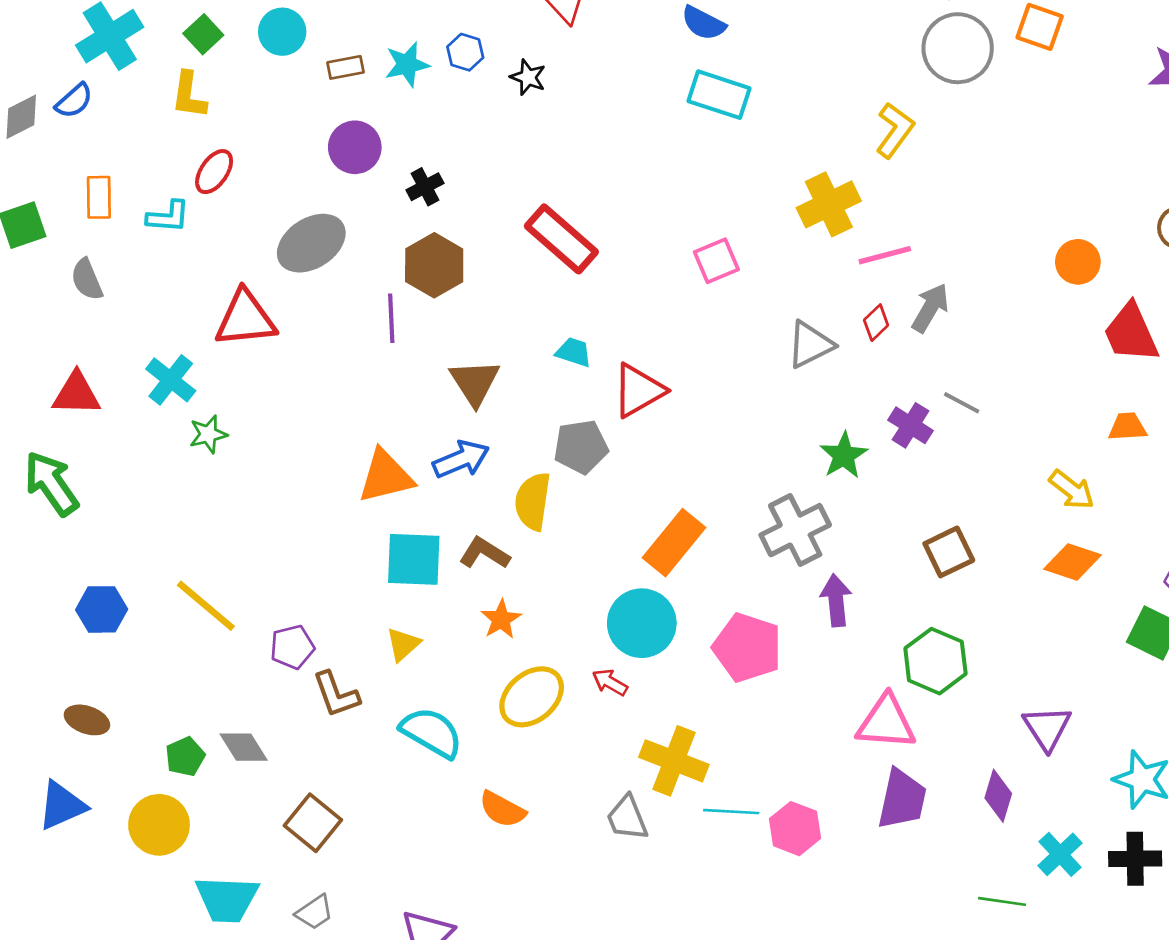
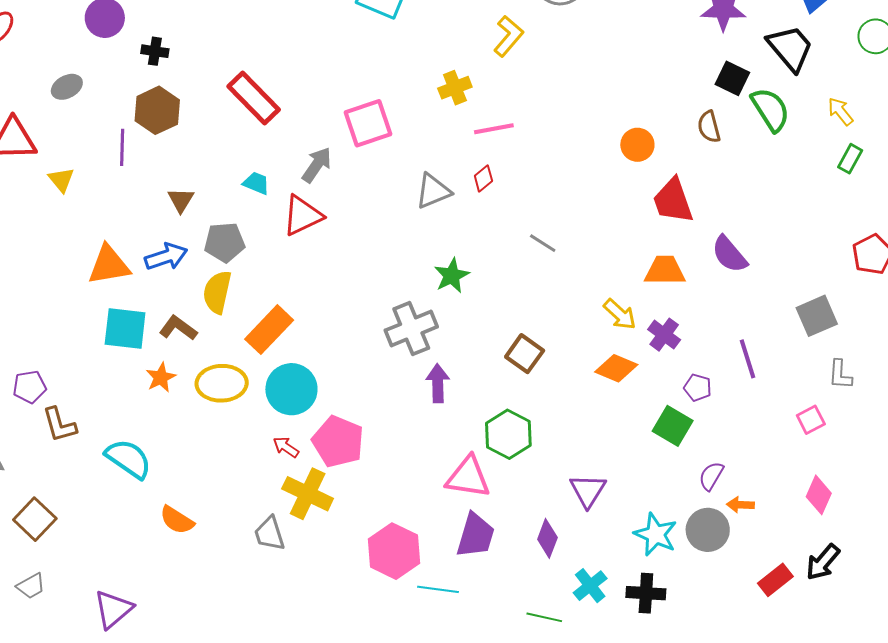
black cross: (425, 187) -> (155, 51), turned 32
yellow cross: (829, 204) -> (455, 88), size x0.7
gray ellipse: (311, 243) -> (67, 87), size x0.6
pink square: (716, 261) -> (368, 123), size x1.4
gray arrow: (930, 308) -> (317, 165), moved
brown triangle: (475, 382) -> (181, 200), size x0.7
purple cross: (911, 425) -> (664, 335), moved
orange trapezoid: (1127, 427) -> (665, 271), size x1.4
gray pentagon: (581, 447) -> (225, 242), moved
orange rectangle: (674, 543) -> (269, 330), moved
brown square: (949, 552) -> (525, 354), turned -33
orange star: (501, 619) -> (161, 378), moved
yellow triangle: (403, 644) -> (61, 180), moved, turned -32
pink pentagon: (747, 647) -> (338, 442), moved
red arrow: (610, 682) -> (286, 447), moved
yellow ellipse: (532, 697) -> (222, 383), moved, turned 33
cyan line: (731, 812) -> (438, 589), moved
pink hexagon: (795, 829) -> (394, 551), size x1.4

